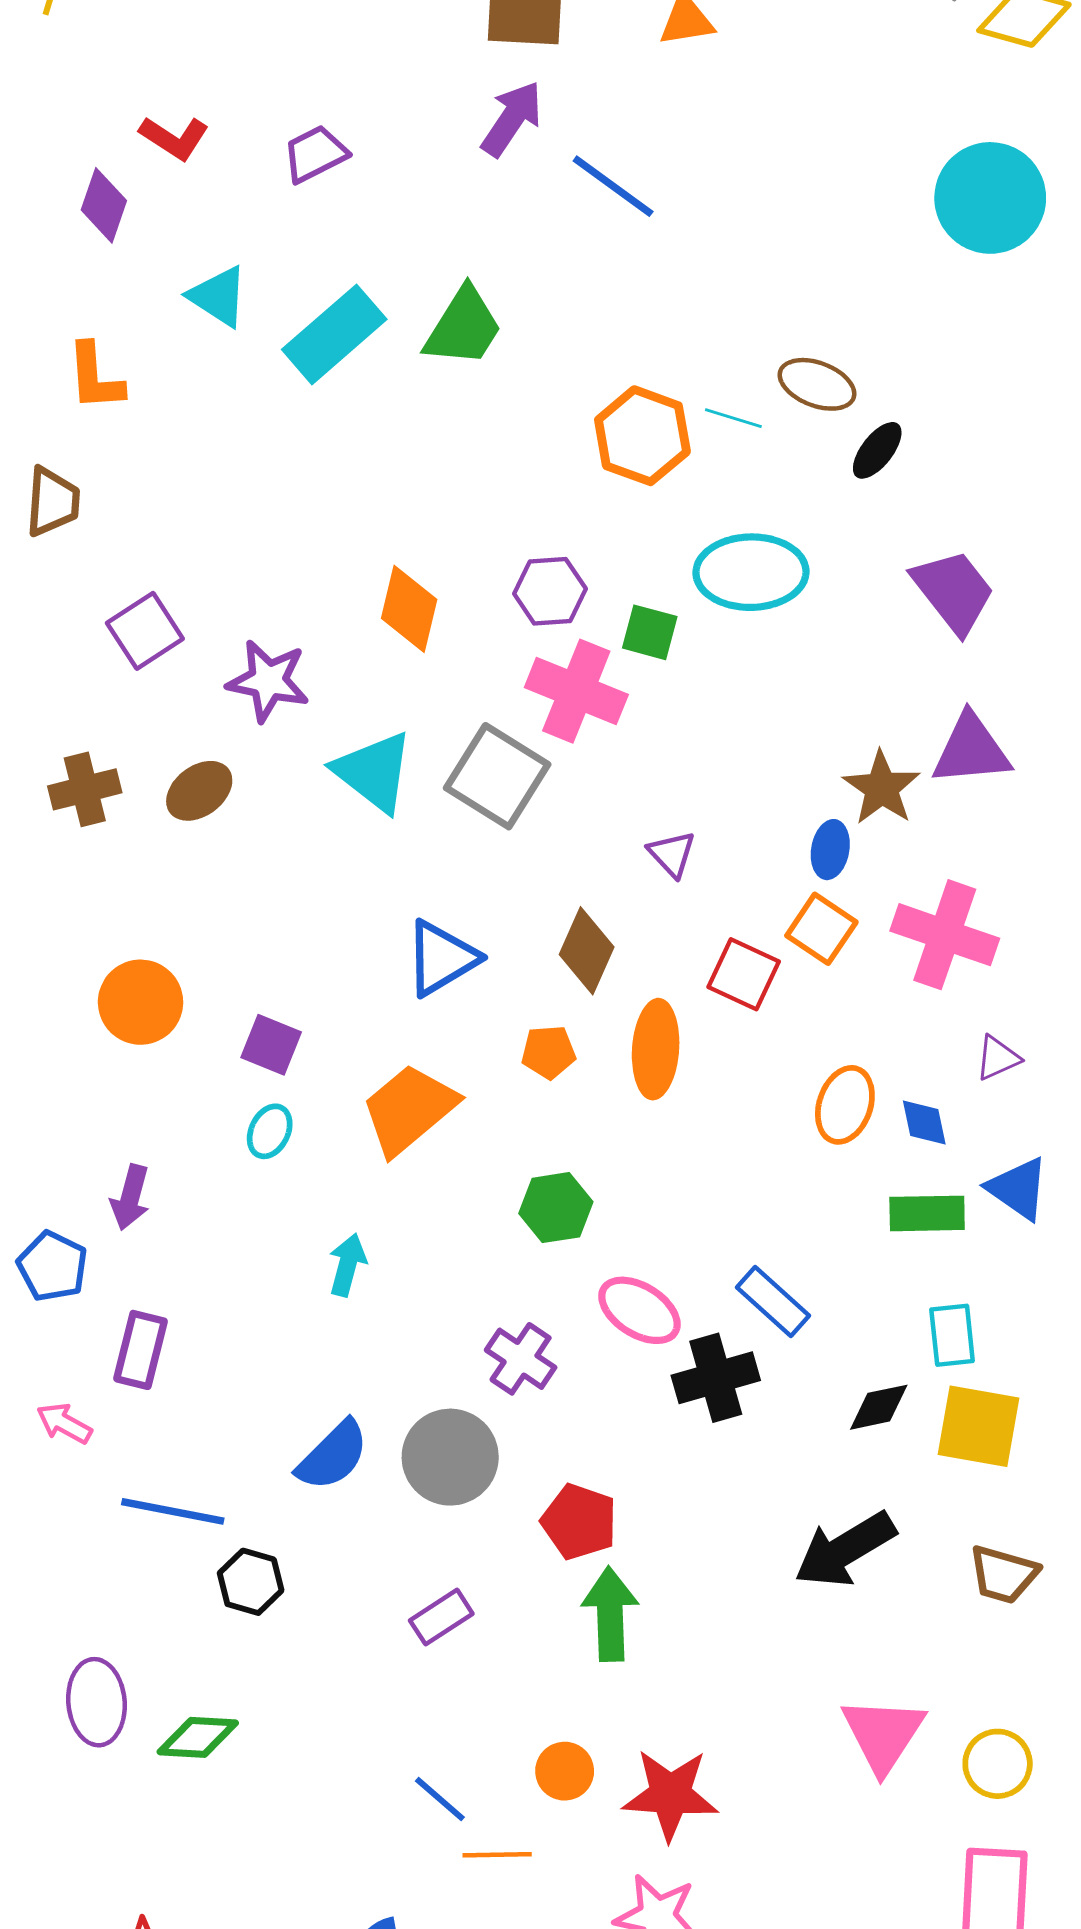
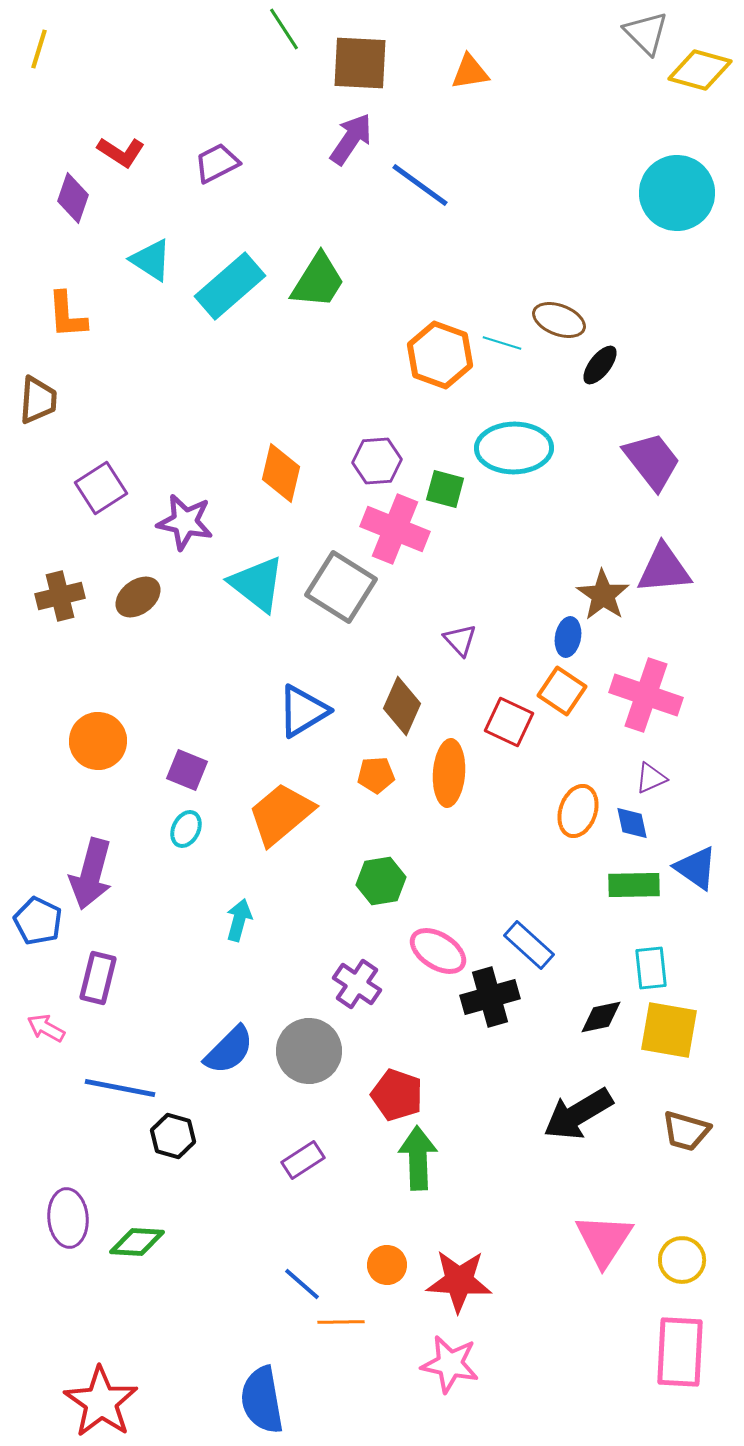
purple triangle: (998, 1058) -> (651, 778), moved
purple arrow: (130, 1197) -> (91, 874), size x1.6

